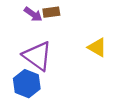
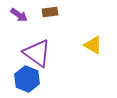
purple arrow: (33, 14) -> (19, 15), moved

